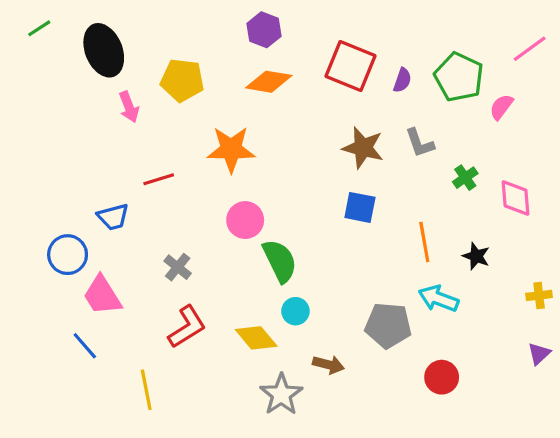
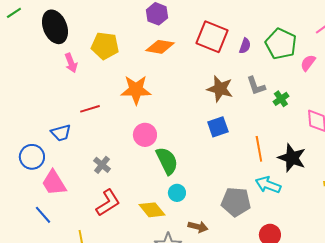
green cross: (465, 178) -> (281, 99), moved
blue square: (360, 207) -> (218, 127), turned -30
black star: (476, 256) -> (292, 158), size x1.6

